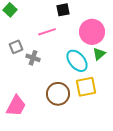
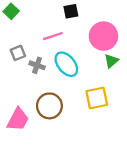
cyan ellipse: (77, 61) -> (66, 64), moved
brown circle: (58, 94) -> (49, 106), moved

